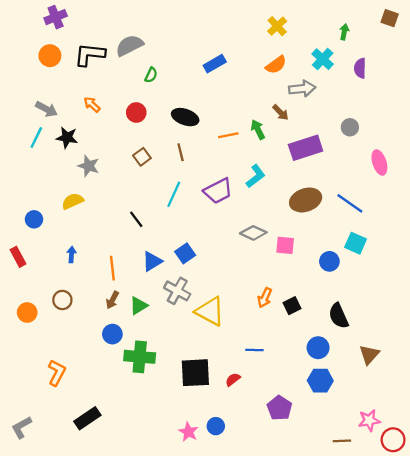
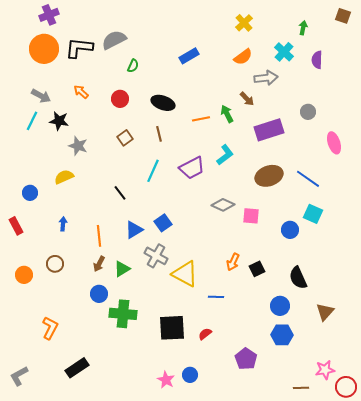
orange circle: (50, 56) -> (44, 49), size x1.5
blue line: (254, 350) -> (216, 297), moved

